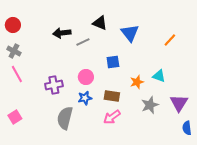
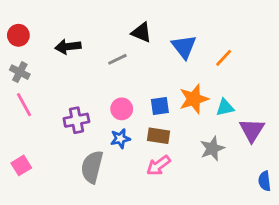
black arrow: (62, 33) -> (68, 47), moved
orange line: (170, 40) -> (224, 58), moved
blue square: (113, 62) -> (160, 106), moved
cyan triangle: (159, 76) -> (225, 107), turned -32
orange star: (137, 82) -> (194, 99), moved, size x1.5
purple triangle: (179, 103) -> (252, 130), moved

